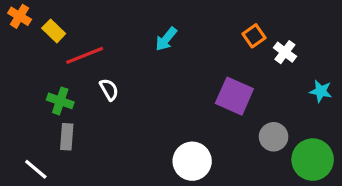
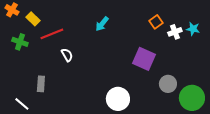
white cross: (285, 52) -> (175, 32), turned 32
cyan star: (321, 91) -> (193, 29), moved
green cross: (60, 101) -> (20, 42), moved

